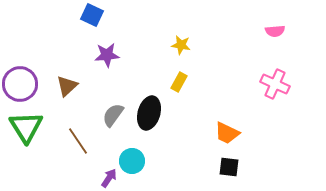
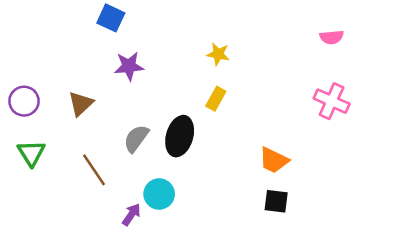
purple circle: (20, 84) -> (24, 101), size x0.7
green triangle: (26, 127) -> (31, 153), size x0.7

